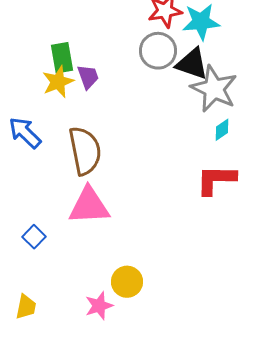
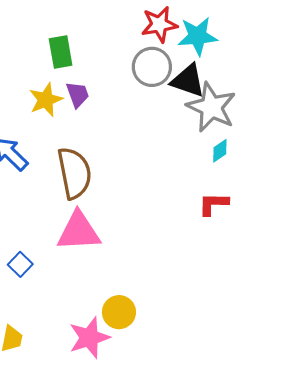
green rectangle: (62, 58) -> (61, 52), moved
red L-shape: (216, 180) -> (213, 204), size x0.7
pink star: (99, 306) -> (89, 338), size x1.4

